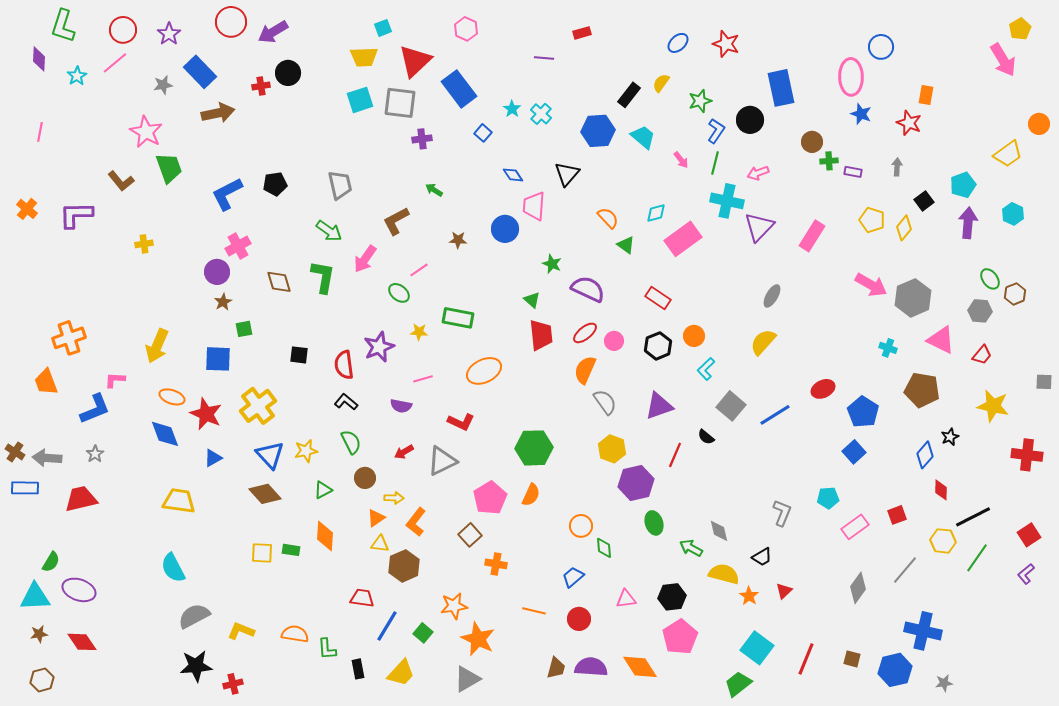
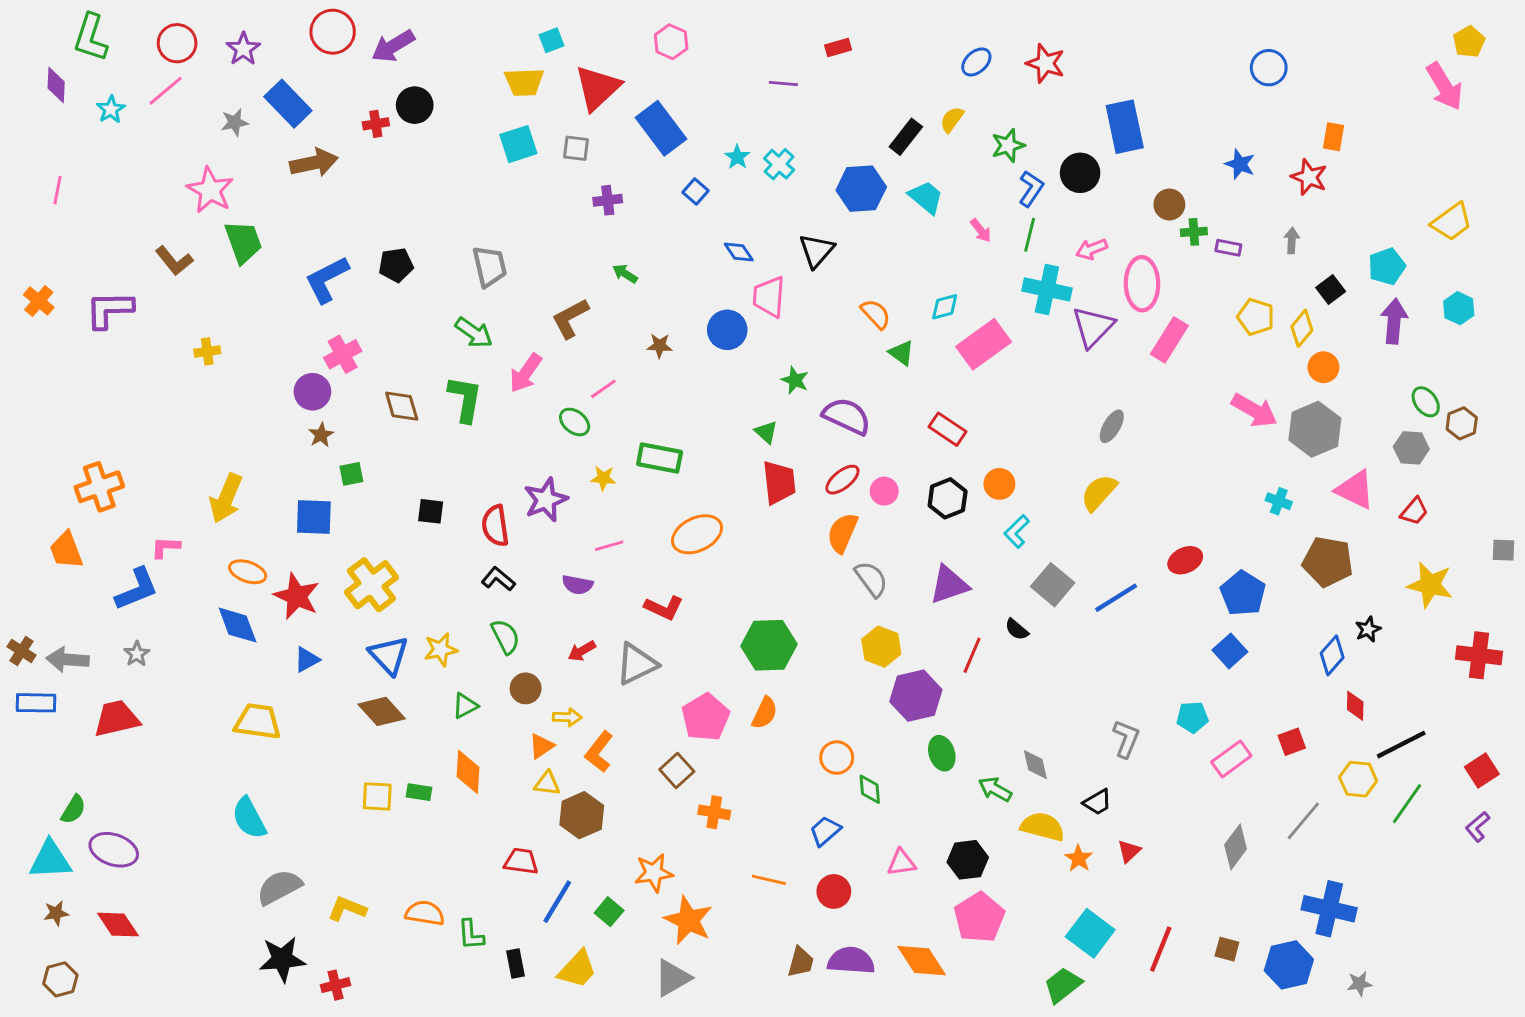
pink ellipse: (851, 77) -> (1142, 284), moved
gray square: (400, 103) -> (576, 148), size x0.6
orange circle: (1039, 124) -> (1323, 367), moved

